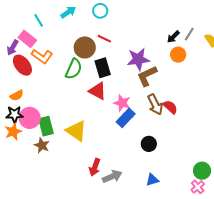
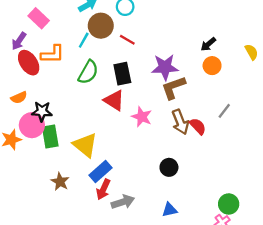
cyan line: (39, 20) -> (84, 40), moved, turned 56
gray line: (189, 34) -> (224, 111), moved
pink rectangle: (27, 39) -> (39, 18), moved
brown circle: (85, 47) -> (101, 26), moved
orange L-shape: (42, 56) -> (53, 54), turned -40
black star: (14, 114) -> (42, 111), moved
blue rectangle: (126, 118) -> (101, 172), moved
brown star: (42, 145) -> (60, 182), moved

